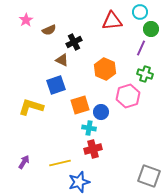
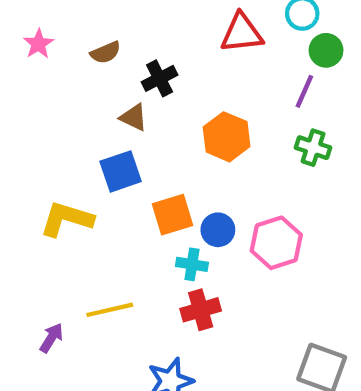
pink star: (26, 20) -> (38, 44), moved
pink hexagon: (128, 96) -> (276, 243), moved
yellow line: (60, 163) -> (110, 310), moved

